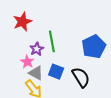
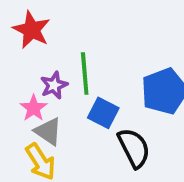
red star: (22, 22) -> (32, 30), turned -30
blue square: (56, 72) -> (103, 113), moved

